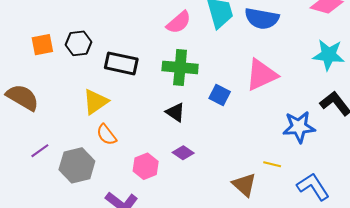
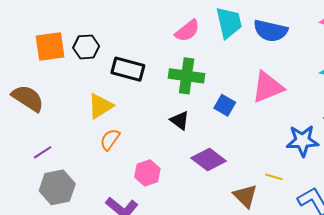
orange square: (42, 45) -> (50, 47), size x1.4
orange semicircle: (107, 135) -> (110, 139), turned 70
purple diamond: (183, 153) -> (209, 159), moved, size x1.6
gray hexagon: (77, 165) -> (57, 187), moved

